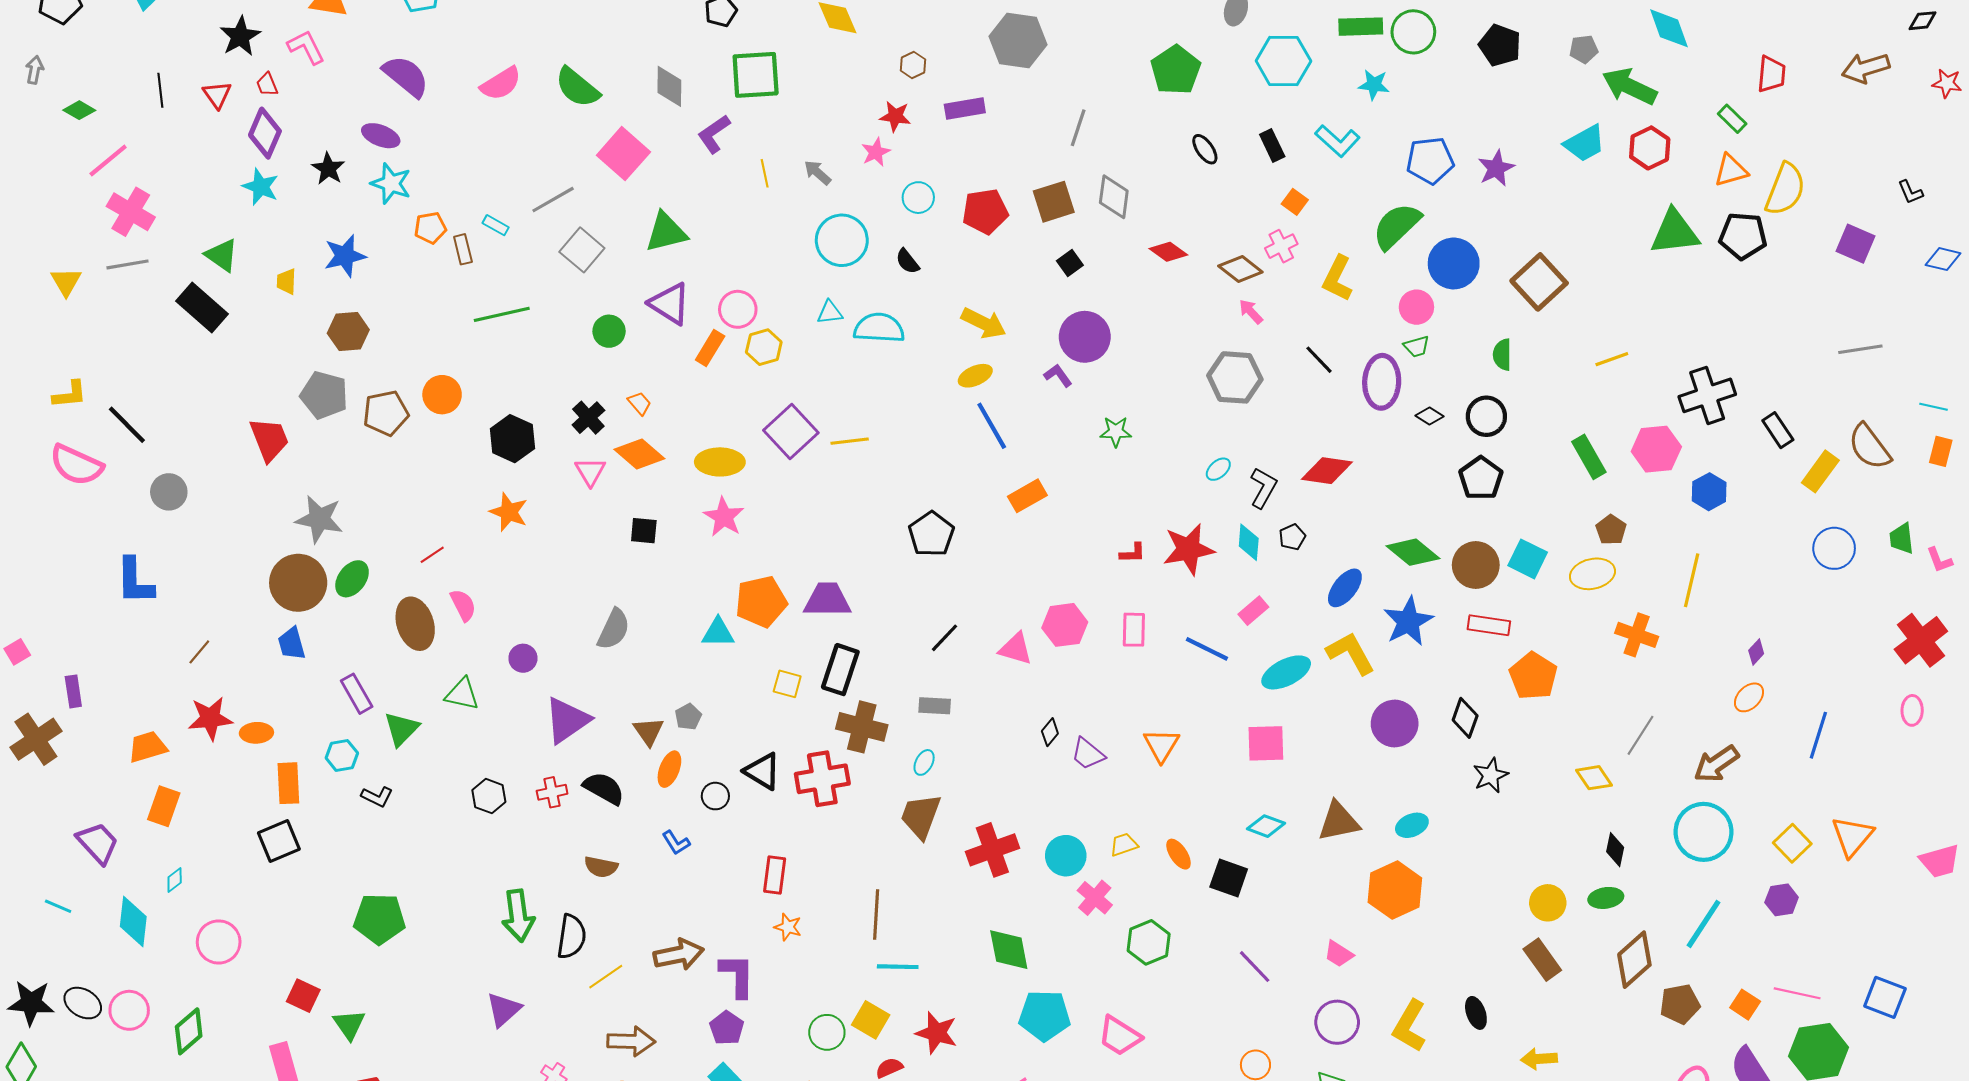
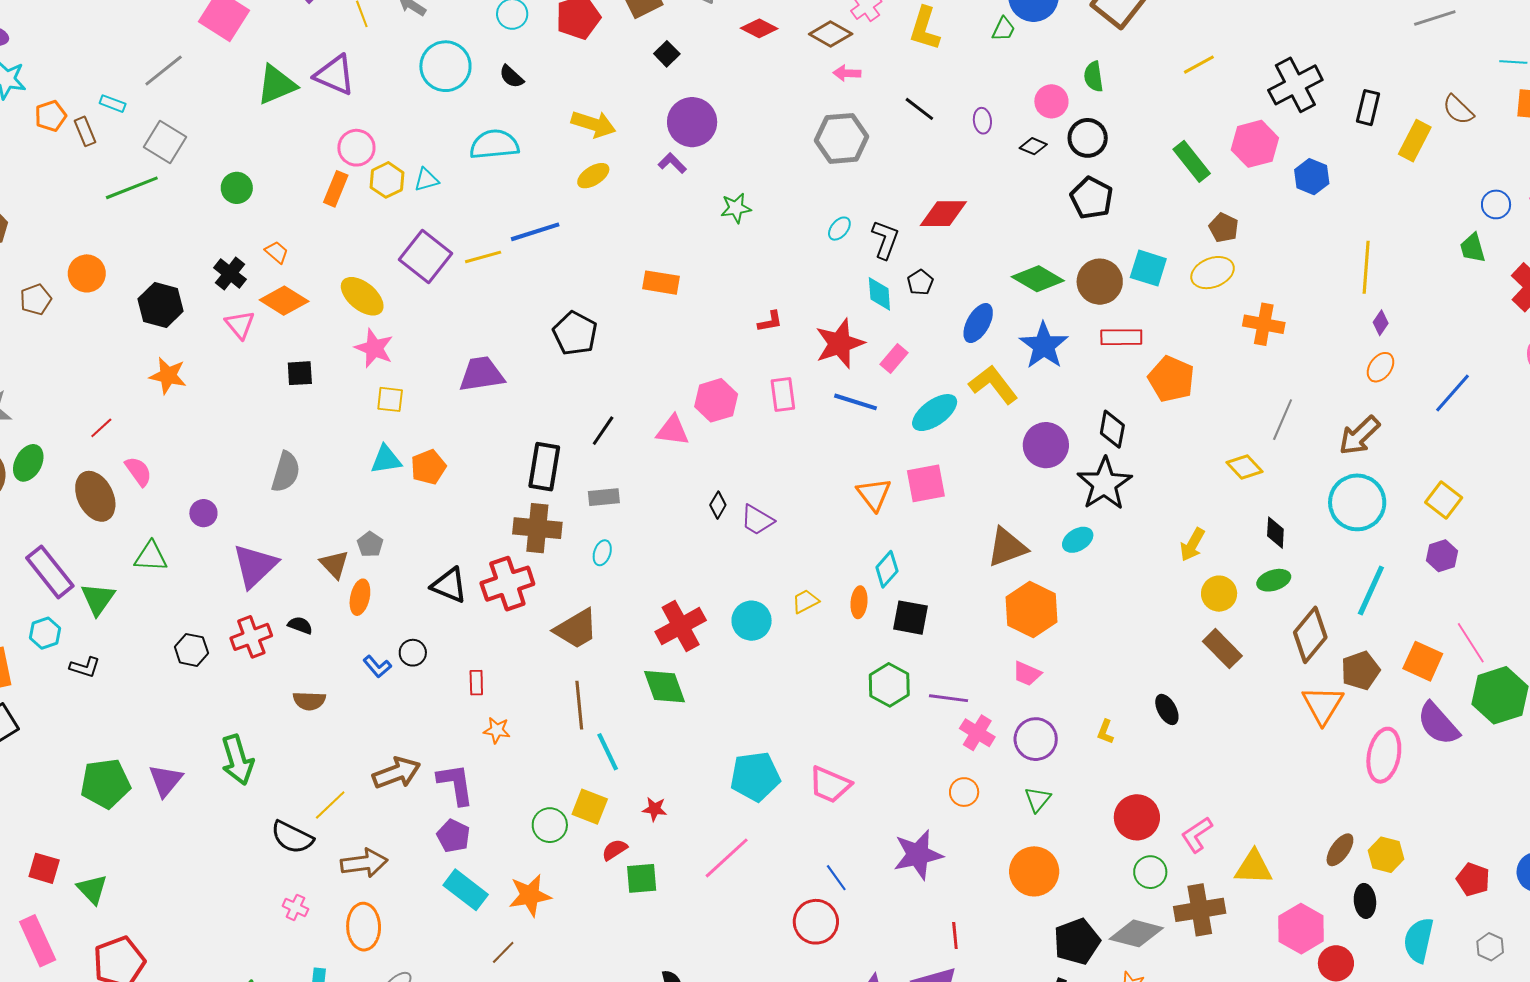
gray square: (582, 250) -> (165, 142), moved
purple triangle: (670, 304) -> (335, 75), moved
pink circle: (1416, 307) -> (1051, 101), moved
cyan triangle: (830, 312) -> (426, 180), moved
pink arrow: (1251, 312) -> (847, 73), turned -36
green trapezoid: (1417, 346) -> (1003, 29), moved, turned -40
purple ellipse: (1382, 382) -> (982, 121), size x0.5
brown pentagon: (386, 413) -> (36, 299), size x0.7
blue line: (992, 426) -> (535, 232), moved, turned -69
black rectangle: (1778, 430) -> (1368, 108), turned 56
brown semicircle: (1869, 447) -> (1458, 110), size x0.7
yellow ellipse: (720, 462) -> (362, 296), turned 48
orange rectangle: (1027, 496) -> (661, 283), turned 48
green trapezoid: (1902, 538) -> (1473, 248), moved
blue circle: (1834, 548) -> (1496, 204), moved, size x0.7
red star: (1189, 549) -> (840, 344), moved
yellow line: (1692, 580) -> (1366, 267), moved
purple trapezoid: (827, 600) -> (482, 374), moved
orange pentagon: (761, 602) -> (428, 467), moved, size x0.7
black rectangle: (840, 670) -> (544, 467), moved
yellow square: (787, 684) -> (390, 399), moved
purple rectangle: (357, 694) -> (50, 572), size x1.4
blue line: (1818, 735) -> (1453, 393), turned 33
orange triangle: (1161, 745) -> (874, 494), moved
black star: (1491, 775) -> (1105, 484), moved, size x1.6
black semicircle: (604, 788) -> (300, 625), size x0.6
red cross: (552, 792) -> (251, 637), size x1.4
black circle: (715, 796) -> (413, 653), moved
brown trapezoid: (921, 816) -> (576, 629), moved, turned -132
cyan diamond: (1266, 826) -> (887, 569), moved, turned -60
orange triangle: (1852, 836) -> (1323, 705), moved
orange ellipse: (1179, 854) -> (859, 602), turned 48
red rectangle: (775, 875) -> (476, 683), size x0.7
orange hexagon: (1395, 890) -> (1031, 609), moved
pink cross: (1095, 898) -> (977, 733), moved
black semicircle: (571, 937) -> (292, 837), moved, turned 117
green hexagon: (1149, 942) -> (889, 685), moved
green diamond: (1009, 950) -> (664, 687), moved
cyan line: (898, 967) -> (608, 752), turned 72
purple line: (1255, 967) -> (949, 698), turned -30
pink line: (1797, 993) -> (1471, 643), turned 54
orange square: (1745, 1005) -> (1423, 661), size x1.4
purple triangle: (504, 1009) -> (166, 781), moved
yellow L-shape: (1409, 1026) -> (1105, 732), size x0.5
red star: (937, 1033) -> (655, 809), size x0.6
yellow arrow: (1539, 1059) -> (1192, 545), moved, turned -48

